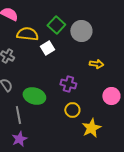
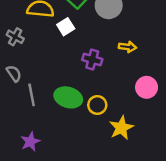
purple cross: (68, 84) -> (92, 60), moved
green ellipse: (34, 96) -> (68, 97), moved
gray line: (18, 115) -> (32, 95), moved

